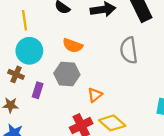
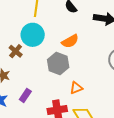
orange semicircle: (73, 46) -> (70, 41), turned -66
purple rectangle: (38, 90) -> (25, 95), moved

